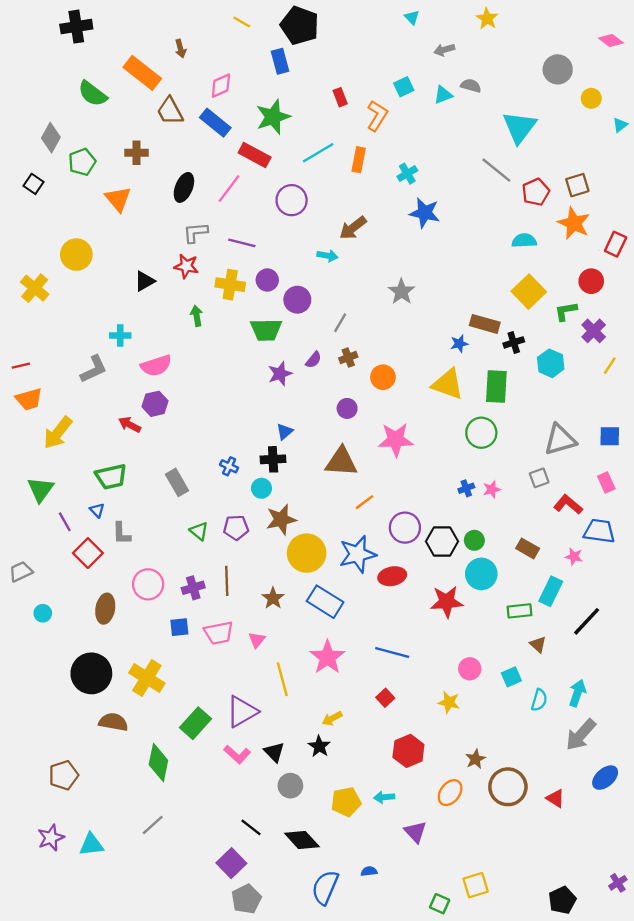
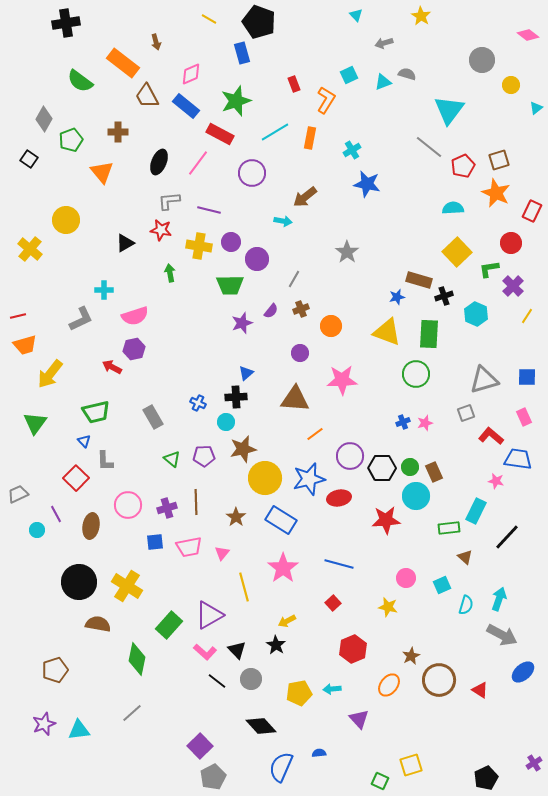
purple line: (65, 522) -> (56, 514), moved
brown rectangle: (528, 548) -> (434, 472), moved, turned 36
gray arrow: (581, 735) -> (502, 635), turned -104
black line: (251, 827) -> (217, 681), moved

